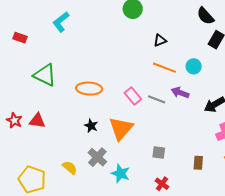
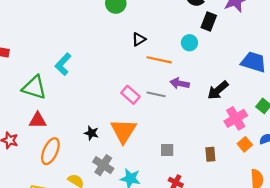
cyan L-shape: (61, 22) -> (63, 64), moved
black triangle: (160, 40) -> (139, 39), moved
cyan circle: (194, 66) -> (189, 43), moved
orange ellipse: (89, 89) -> (50, 151), moved, turned -60
red triangle: (37, 121) -> (38, 120), moved

